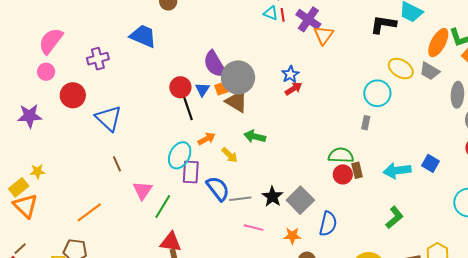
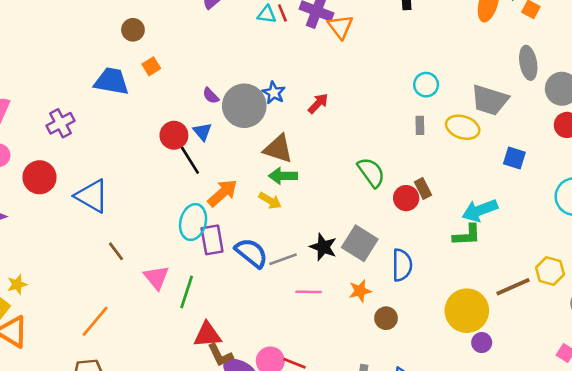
purple semicircle: (215, 64) -> (211, 96), size x0.5
yellow ellipse: (401, 69) -> (463, 127), moved
gray trapezoid: (430, 71) -> (490, 100), moved, size x1.4
blue star: (290, 74) -> (274, 93), moved
orange square: (221, 89) -> (151, 66), moved
cyan circle: (377, 93) -> (426, 85), size x0.7
brown triangle: (237, 101) -> (278, 149), moved
orange arrow: (207, 139) -> (222, 193), size x1.4
yellow arrow: (230, 155) -> (270, 201), moved
green semicircle: (341, 155) -> (371, 172), moved, turned 65
cyan arrow: (397, 170) -> (480, 210), moved
green L-shape: (394, 217) -> (467, 235), moved, turned 50

